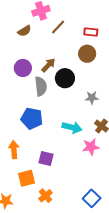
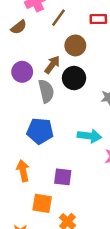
brown circle: (87, 54) -> (75, 45), moved
orange square: (26, 178) -> (42, 203), turned 30

